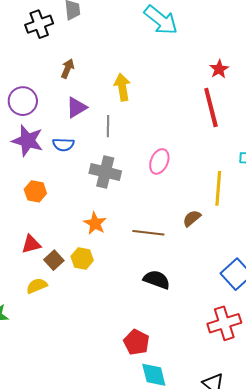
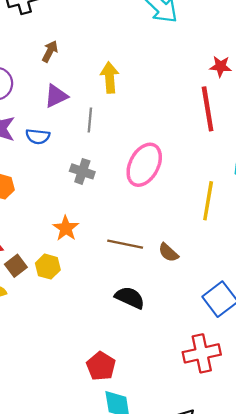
red star: (219, 69) -> (220, 66), turned 30
pink ellipse: (159, 161) -> (144, 165), size x1.5
gray cross: (105, 172) -> (82, 171), size x0.7
brown semicircle: (192, 218) -> (168, 253), moved, turned -102

